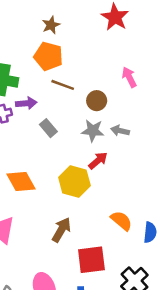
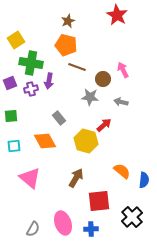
pink arrow: (129, 77) -> (123, 70), moved
purple arrow: (26, 103) -> (49, 81), turned 105
gray rectangle: (48, 128) -> (59, 118), moved
gray star: (93, 131) -> (90, 97), moved

